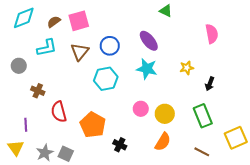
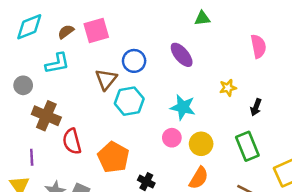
green triangle: (166, 11) -> (202, 18), turned -32
brown triangle: (80, 52) -> (106, 79), moved
cyan star: (147, 69) -> (183, 107), moved
brown cross: (38, 91) -> (46, 116), size x1.6

